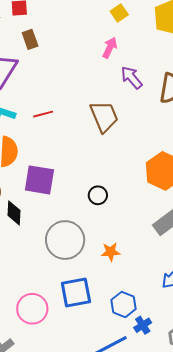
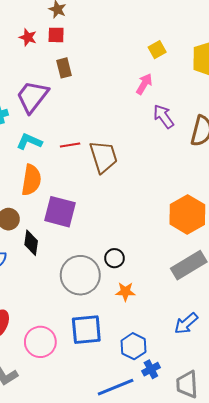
brown trapezoid: (104, 116) -> (103, 157), moved
black circle: (98, 195) -> (114, 258), moved

